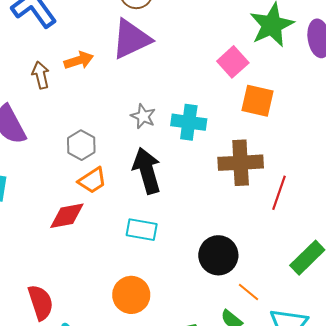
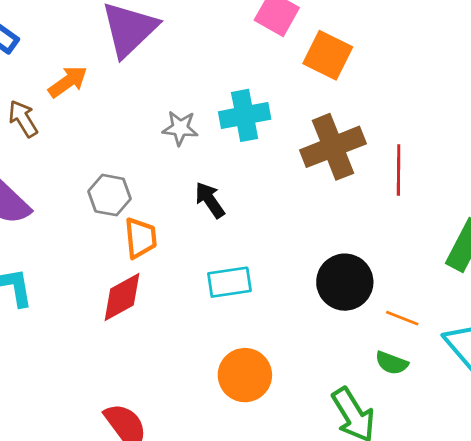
orange square: (258, 101) -> (328, 55), turned 32
black arrow: (147, 171) -> (210, 200), size x0.6
orange trapezoid: (92, 181) -> (141, 238), turned -44

